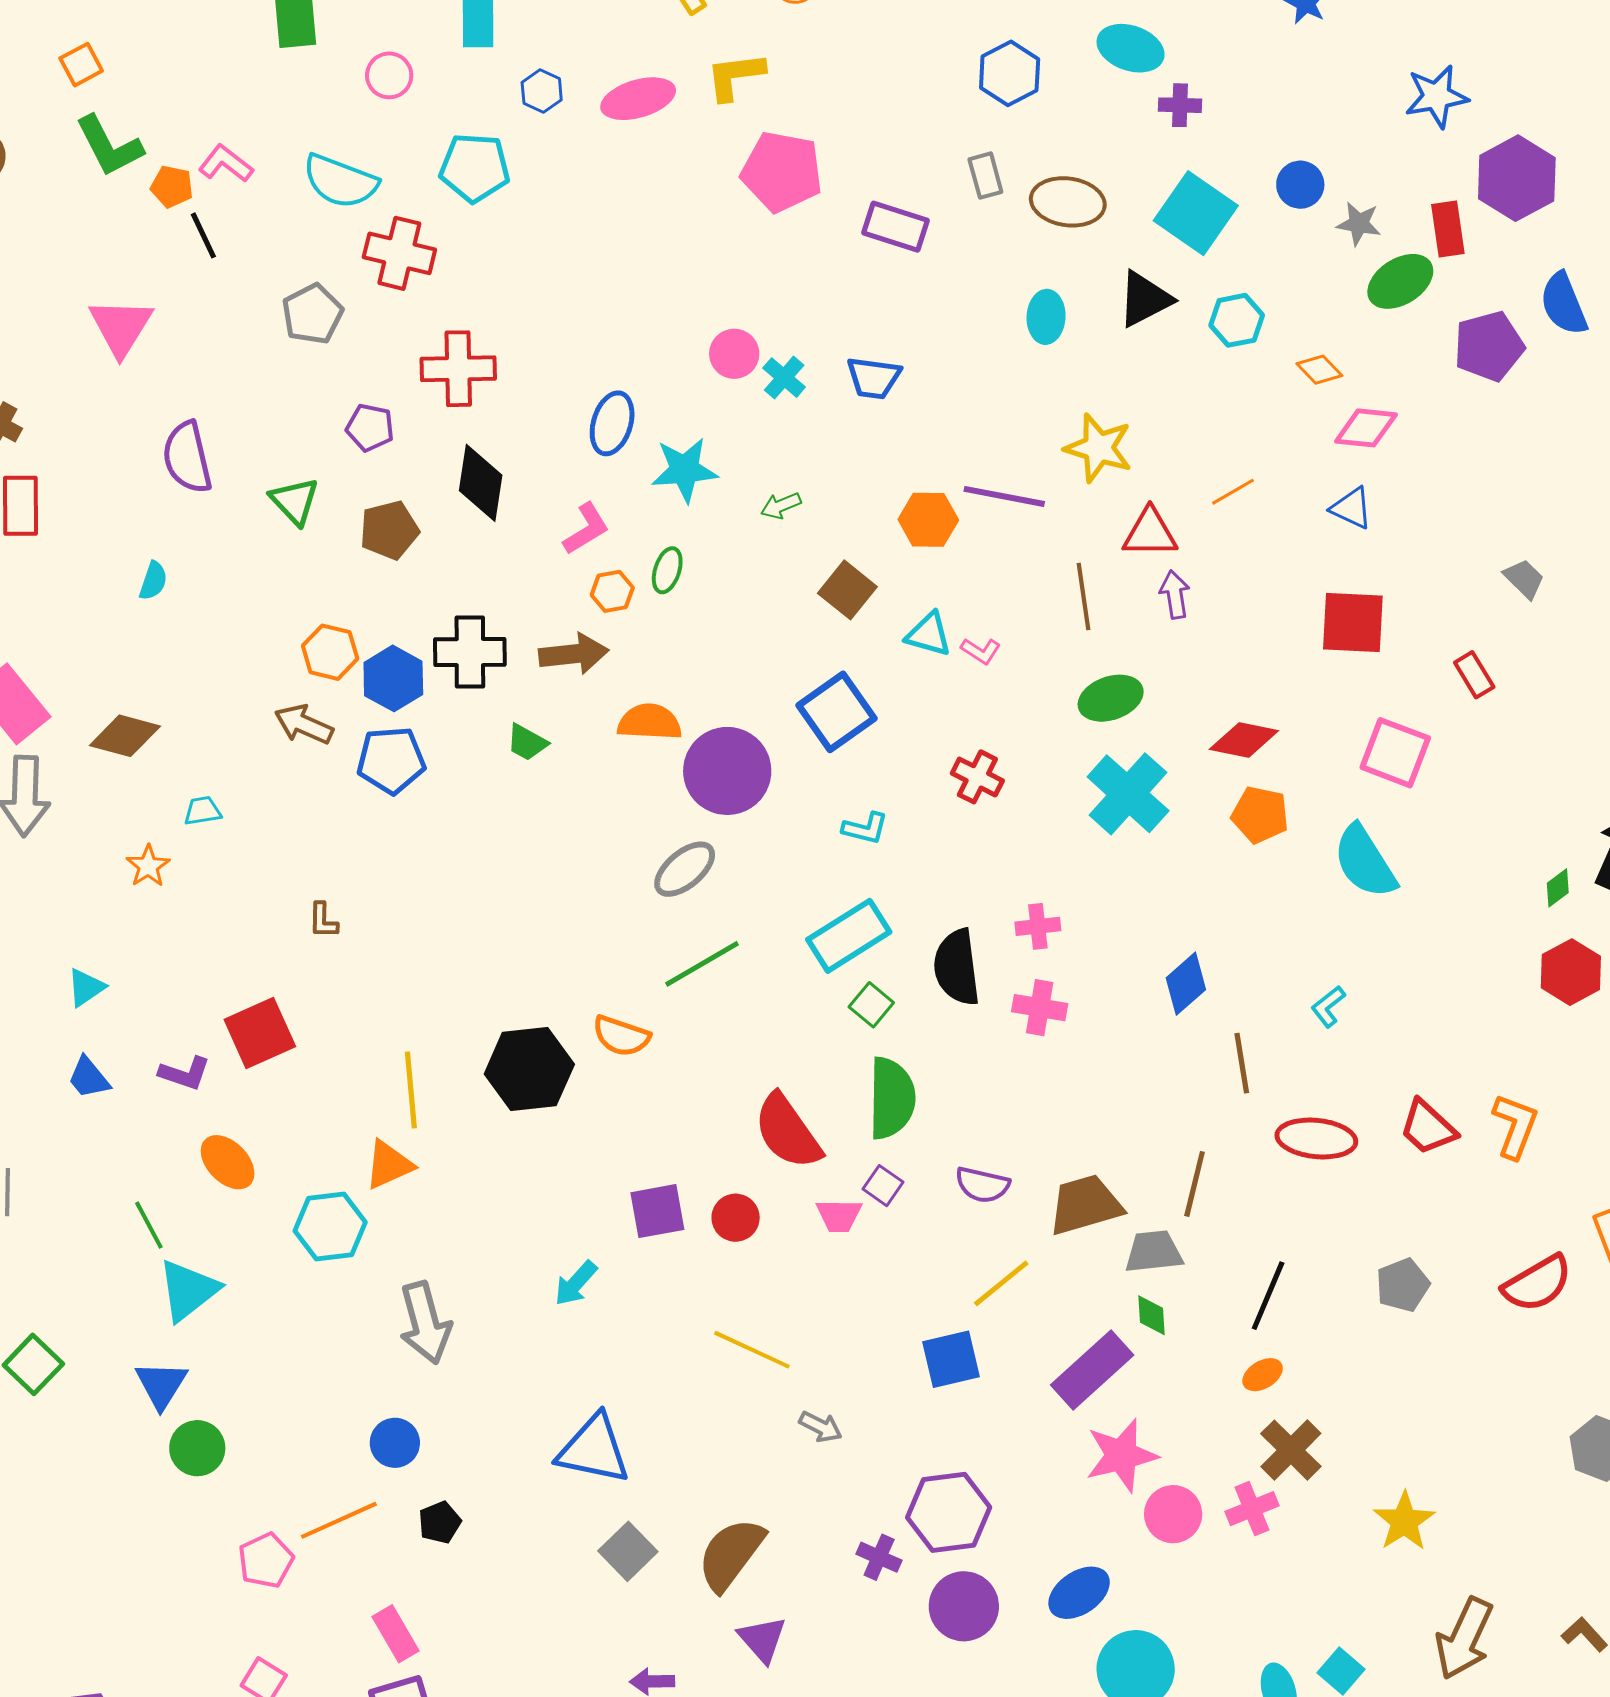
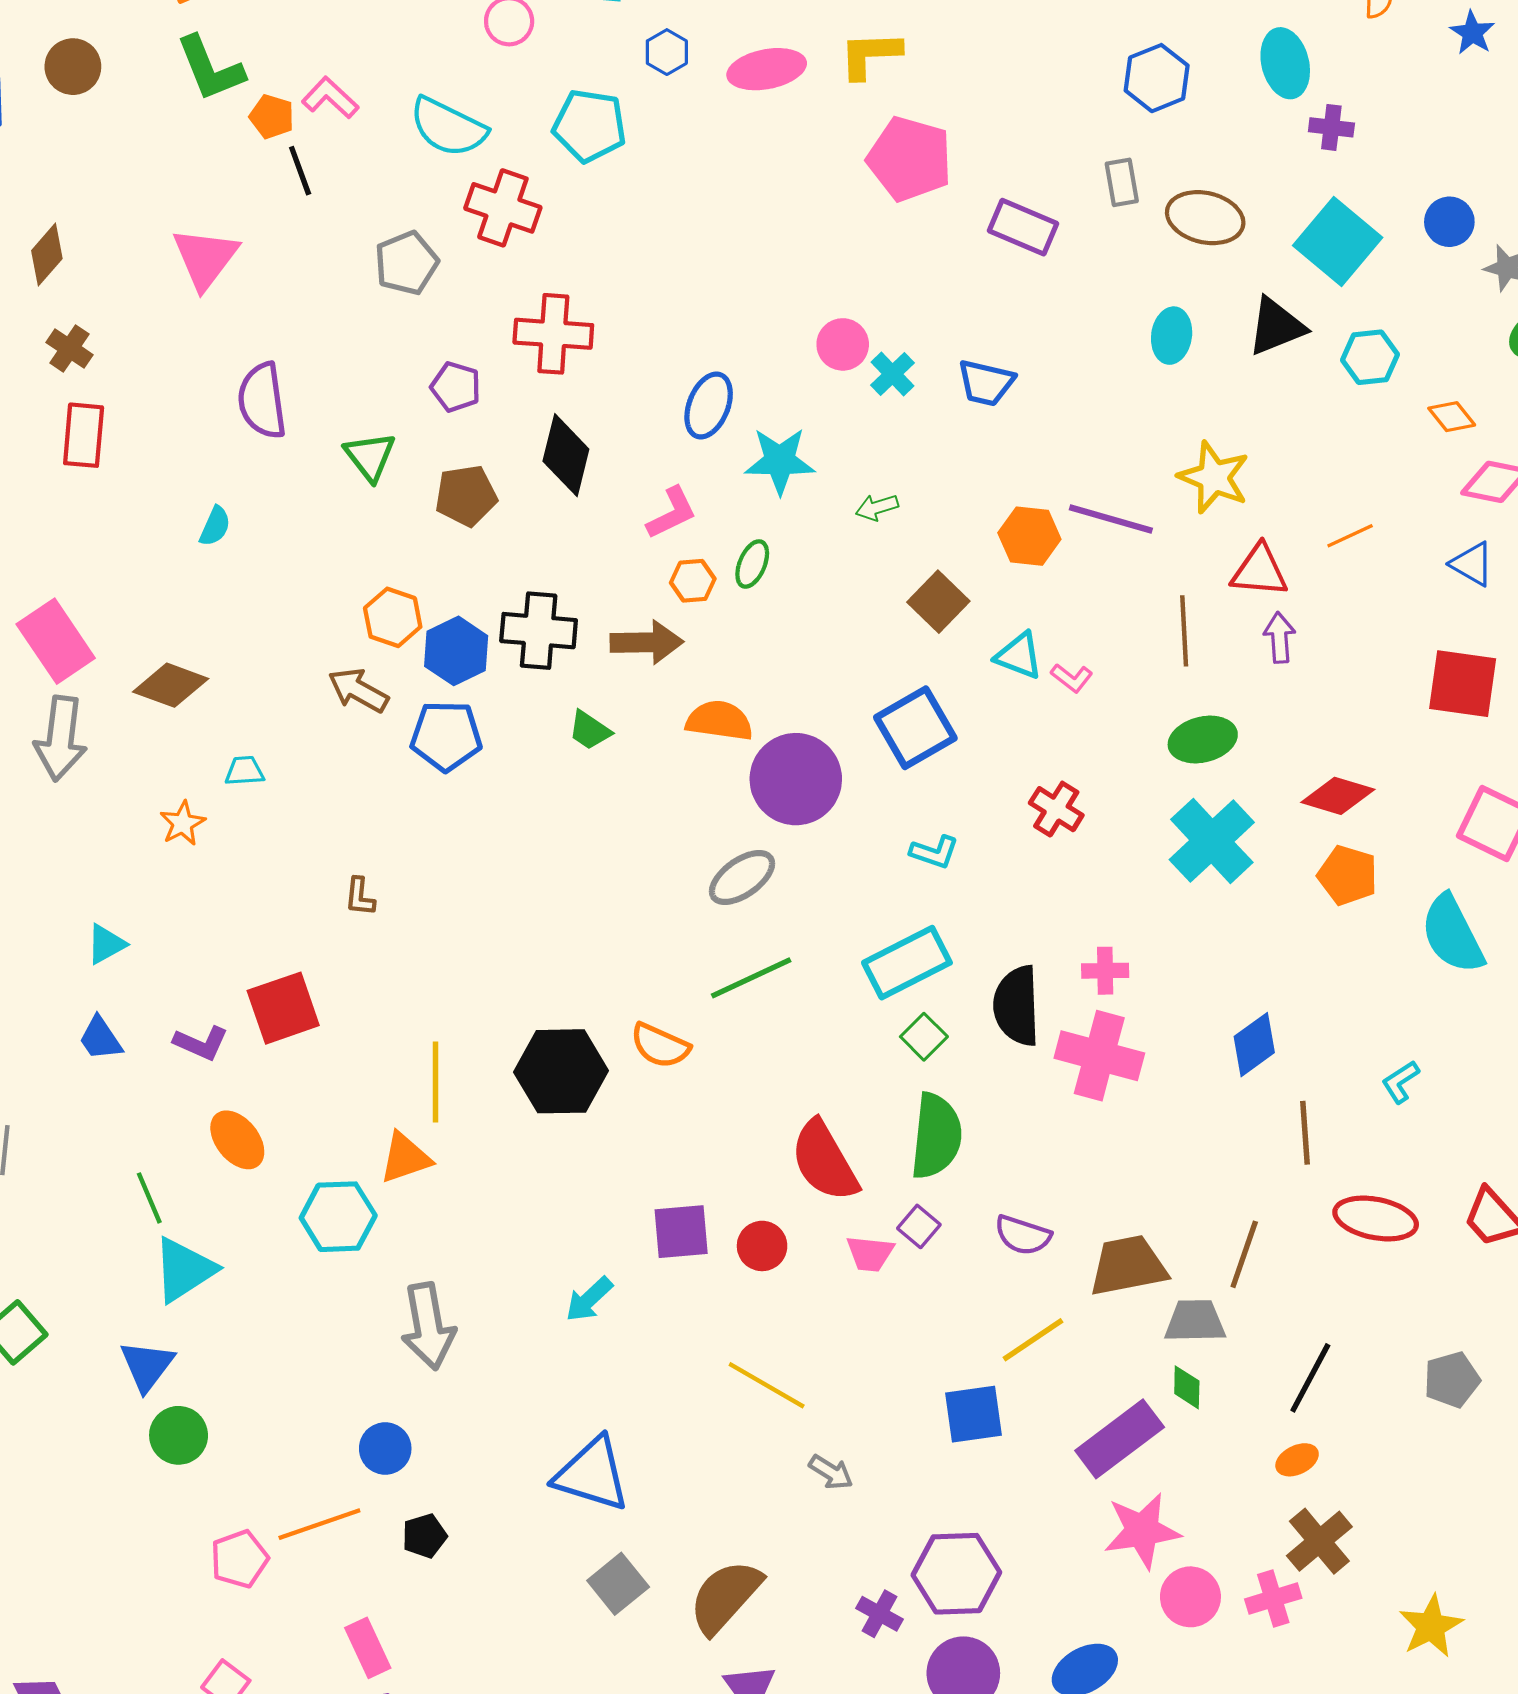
cyan ellipse: (1131, 48) -> (1285, 63), turned 52
pink cross: (1040, 1008) -> (1099, 1056), size x1.5

